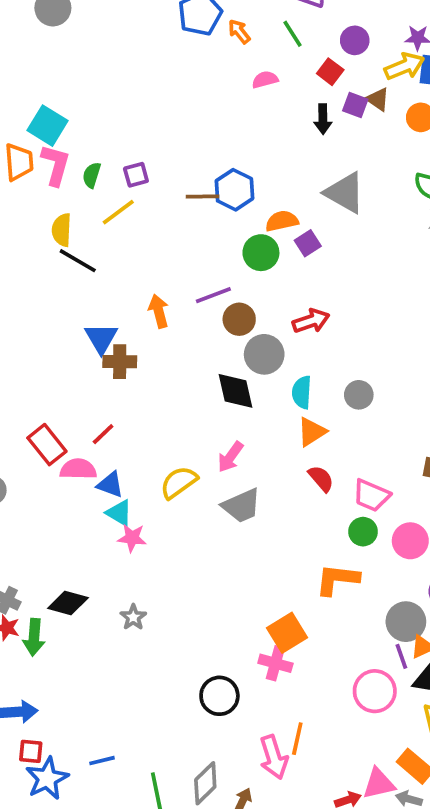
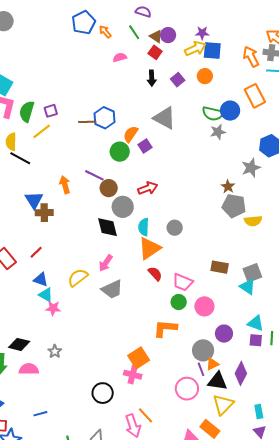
brown triangle: (378, 99) -> (156, 36), moved
purple square: (355, 105) -> (178, 80), moved, turned 32
green semicircle: (92, 175) -> (27, 112), size x1.5
orange semicircle: (282, 221) -> (131, 134), turned -42
purple line: (213, 295) -> (94, 175), turned 48
orange triangle: (312, 432) -> (149, 248), size x1.4
pink semicircle: (78, 469) -> (29, 369), moved
orange line: (297, 739) -> (145, 415), turned -54
blue line: (102, 761) -> (40, 414), moved

